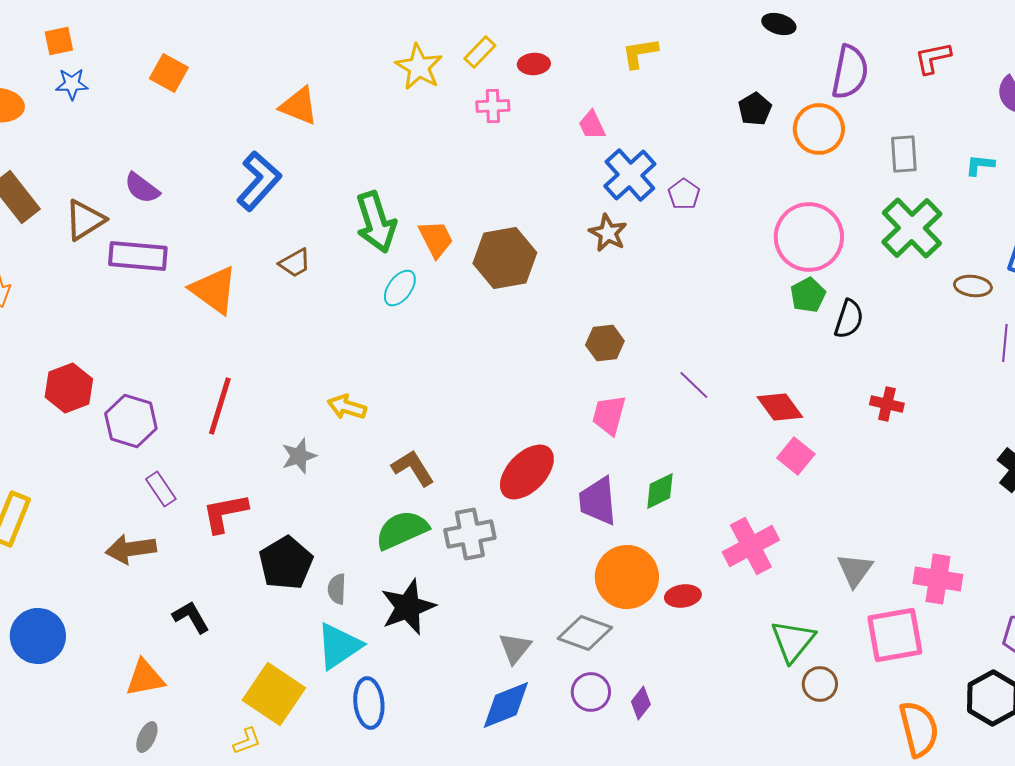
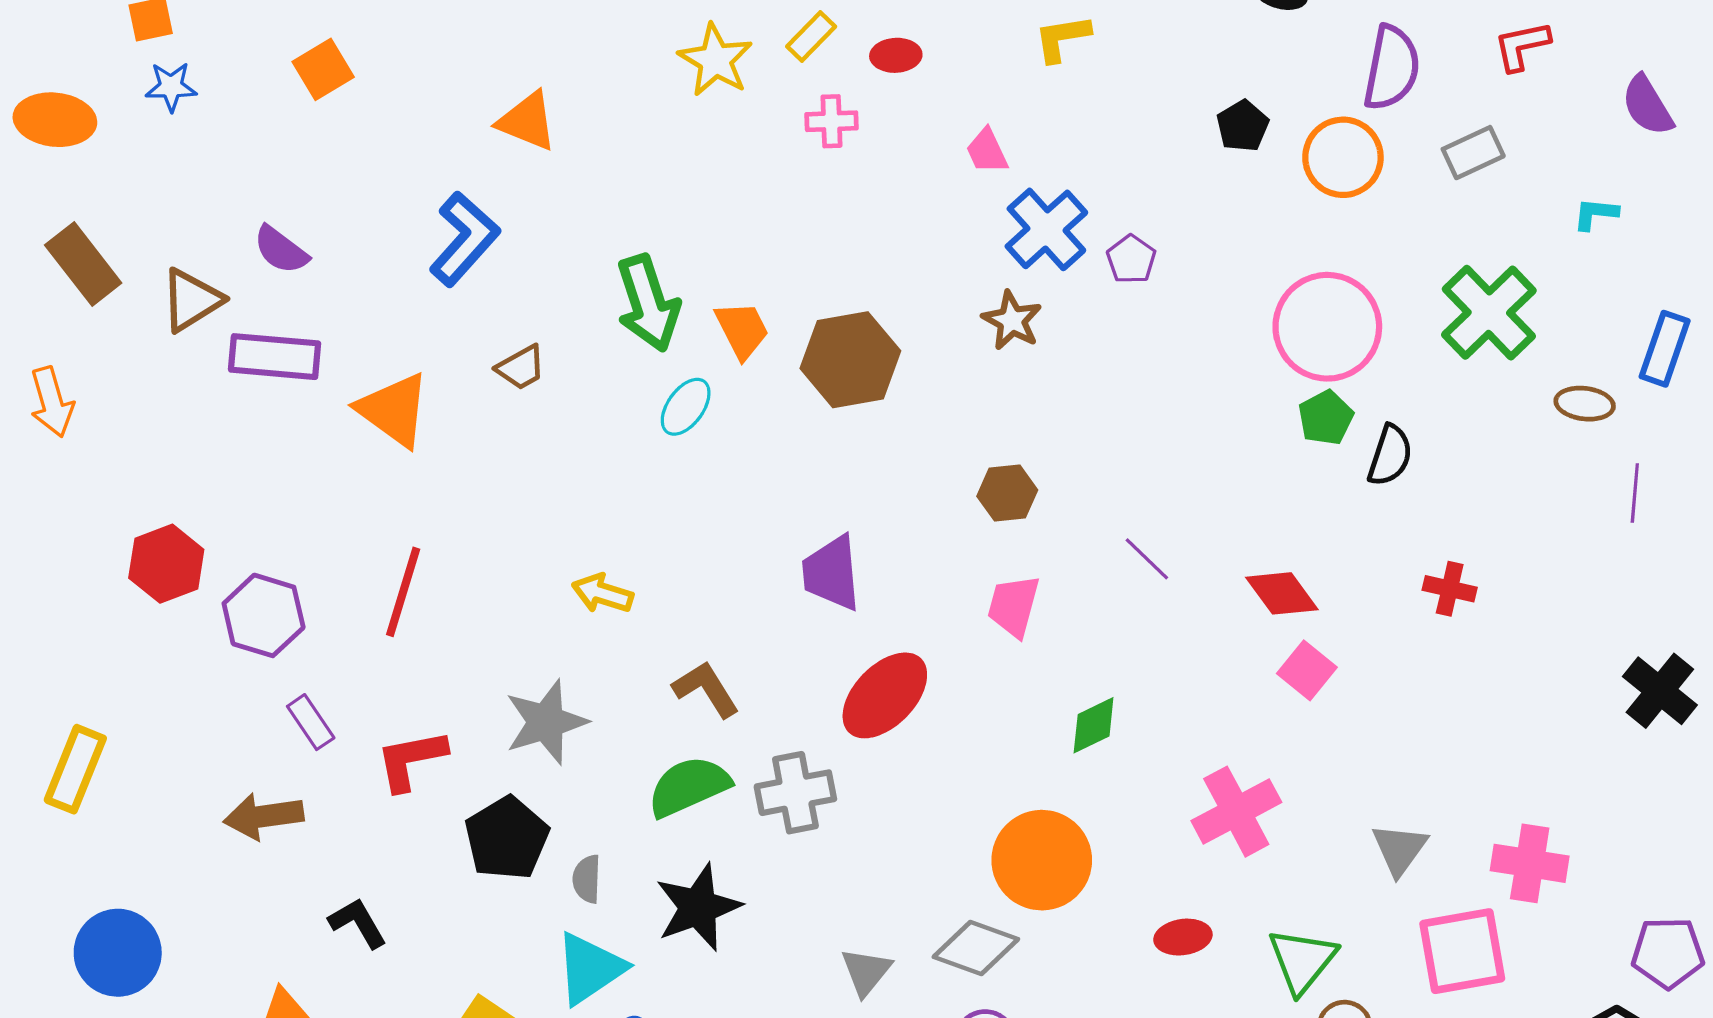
orange square: (169, 73) -> (323, 69), turned 30
gray rectangle: (904, 154) -> (1473, 153), moved, turned 69
gray star: (299, 456) -> (546, 722), moved, size x1.5
purple trapezoid: (598, 501) -> (832, 573), moved
red ellipse: (683, 596) -> (1183, 937), moved

